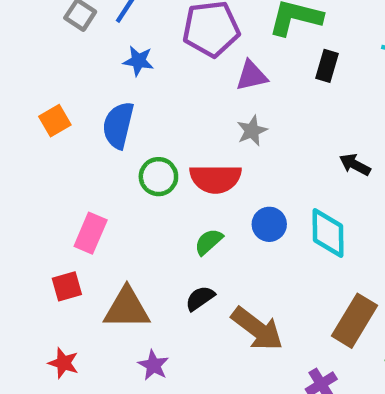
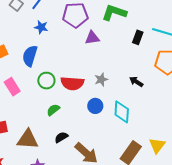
black rectangle: (327, 66) -> (138, 37), moved
gray star: (252, 131) -> (101, 80), moved
pink rectangle: (91, 233) -> (12, 87), moved, turned -60
green semicircle: (209, 242) -> (53, 110), moved

